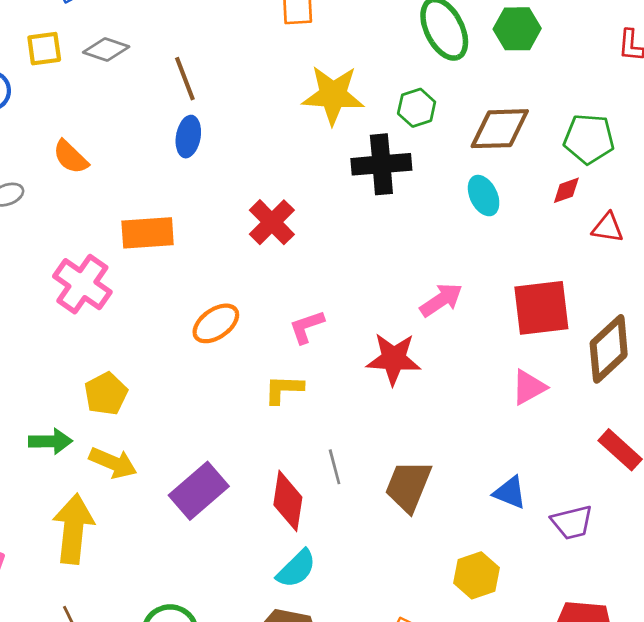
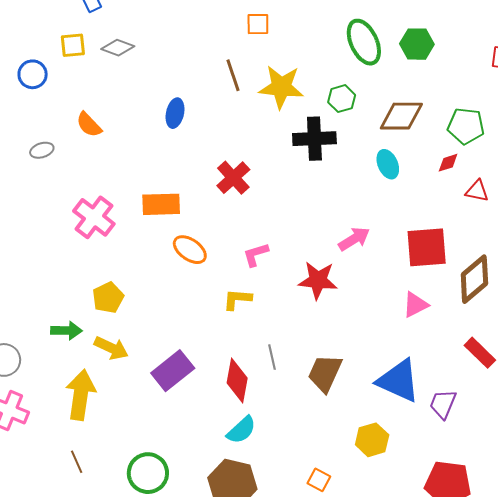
brown line: (185, 79) -> (233, 75), moved
orange rectangle: (148, 233) -> (161, 204), moved
orange ellipse: (216, 323) -> (190, 250), turned 68
blue triangle: (510, 493) -> (399, 381), size x1.8
purple trapezoid: (572, 522) -> (443, 404), turned 124

